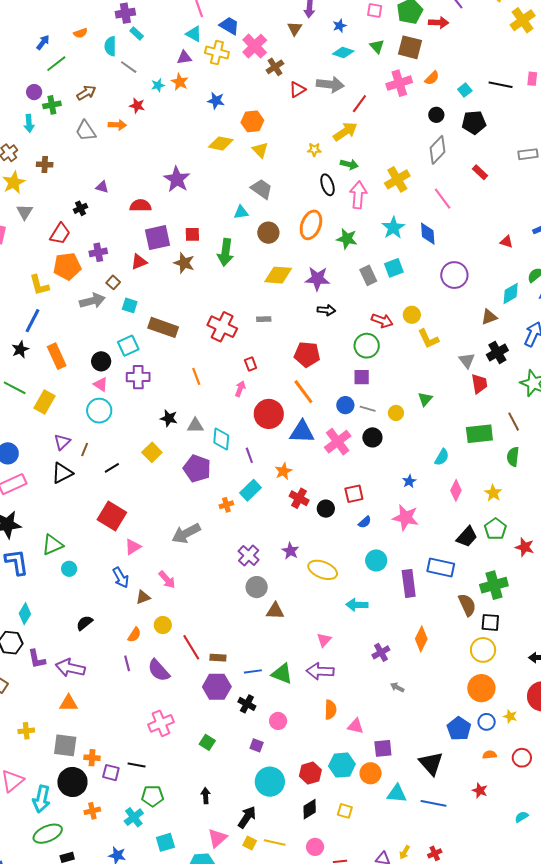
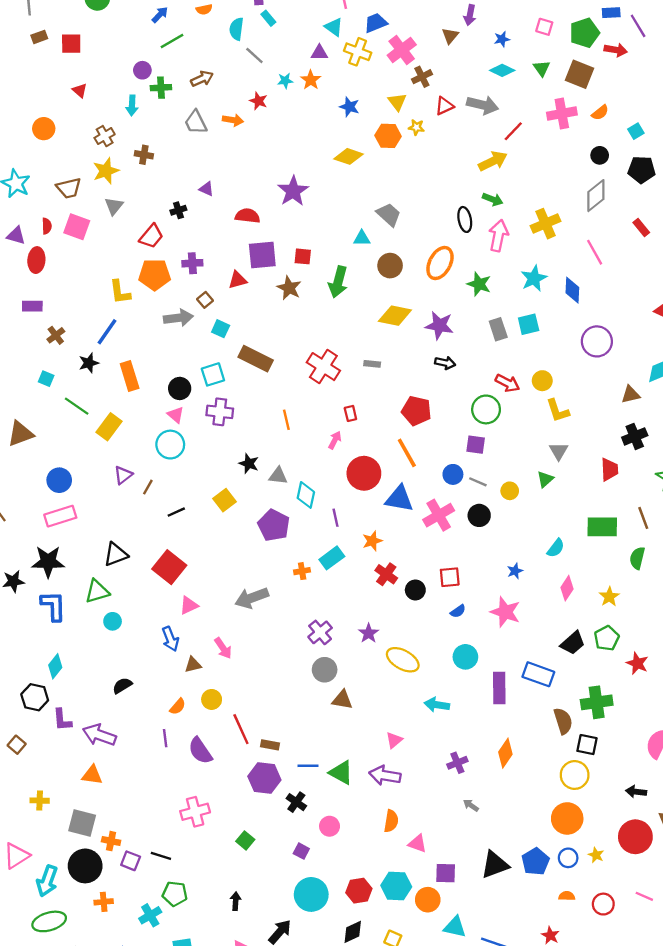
blue trapezoid: (229, 26) -> (376, 23), turned -60
yellow triangle: (260, 150) -> (397, 102), moved
yellow star: (314, 150) -> (416, 127), moved
gray triangle: (467, 360) -> (559, 451), moved
black triangle: (62, 473) -> (116, 554), moved
black triangle: (431, 763) -> (495, 865), moved, turned 44

